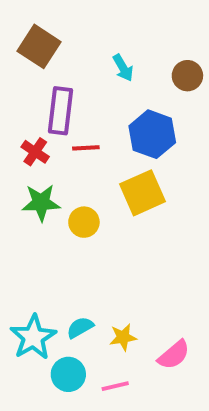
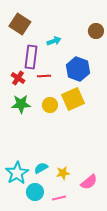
cyan arrow: (123, 68) -> (54, 41), moved, turned -80
brown circle: (187, 76) -> (96, 31), moved
yellow circle: (84, 222) -> (50, 105), moved

